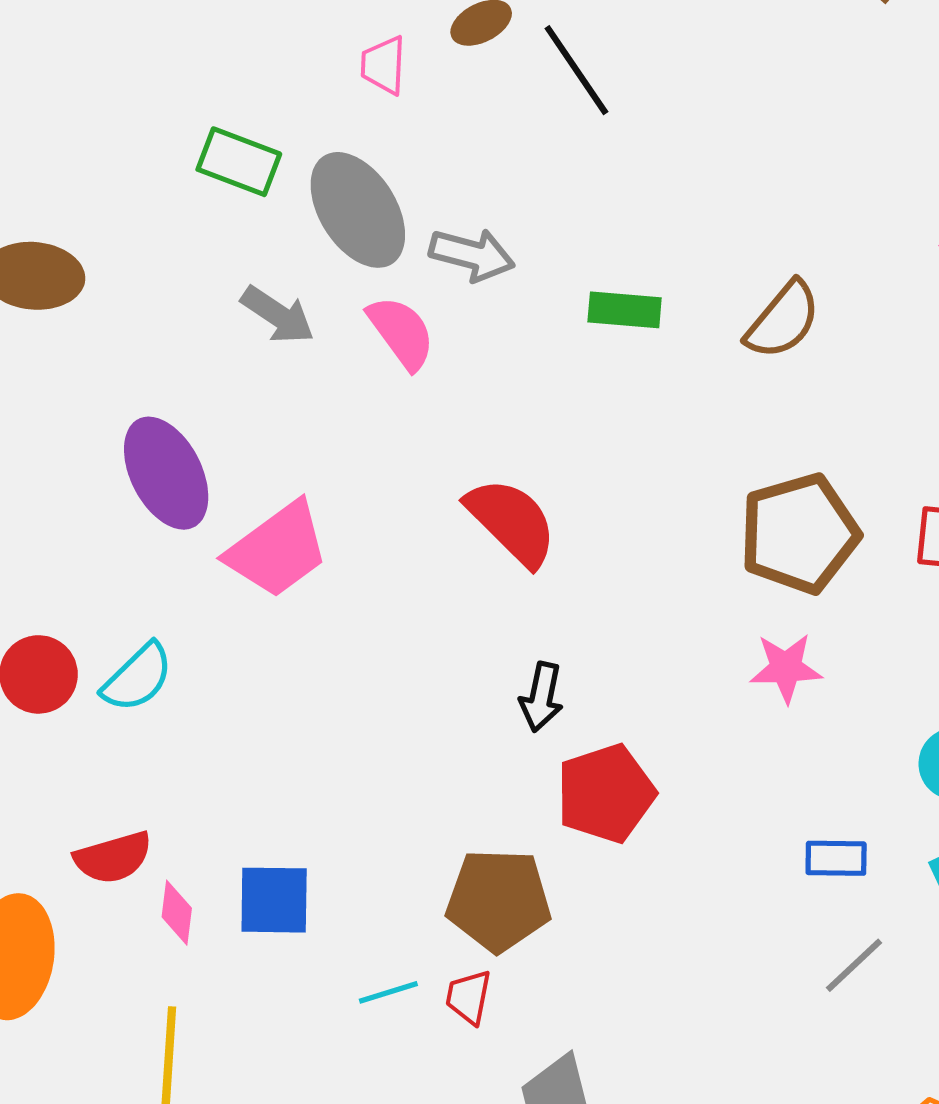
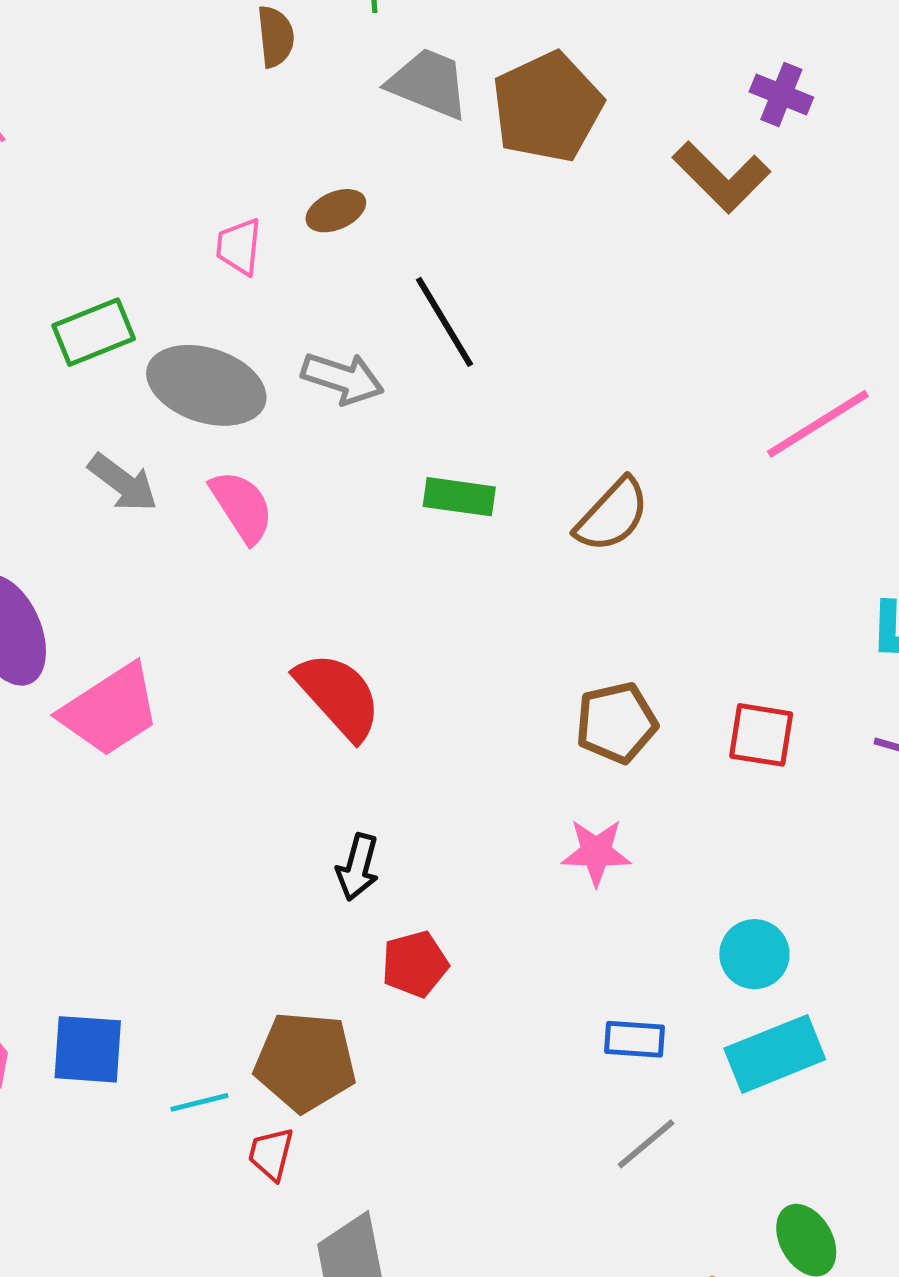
black line: (576, 70) -> (444, 322), moved
green rectangle: (239, 162) -> (94, 332), turned -46
gray ellipse: (358, 210) -> (206, 385), turned -43
gray arrow: (472, 255) -> (343, 378), moved
brown pentagon: (799, 534) -> (616, 723), size x0.7
red pentagon: (606, 793) -> (415, 964), size x0.7
cyan line: (388, 992) -> (199, 1102), moved

